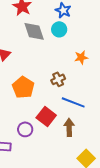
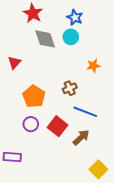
brown arrow: (69, 127) -> (81, 137), turned 48
purple circle: (25, 129) -> (31, 124), moved

